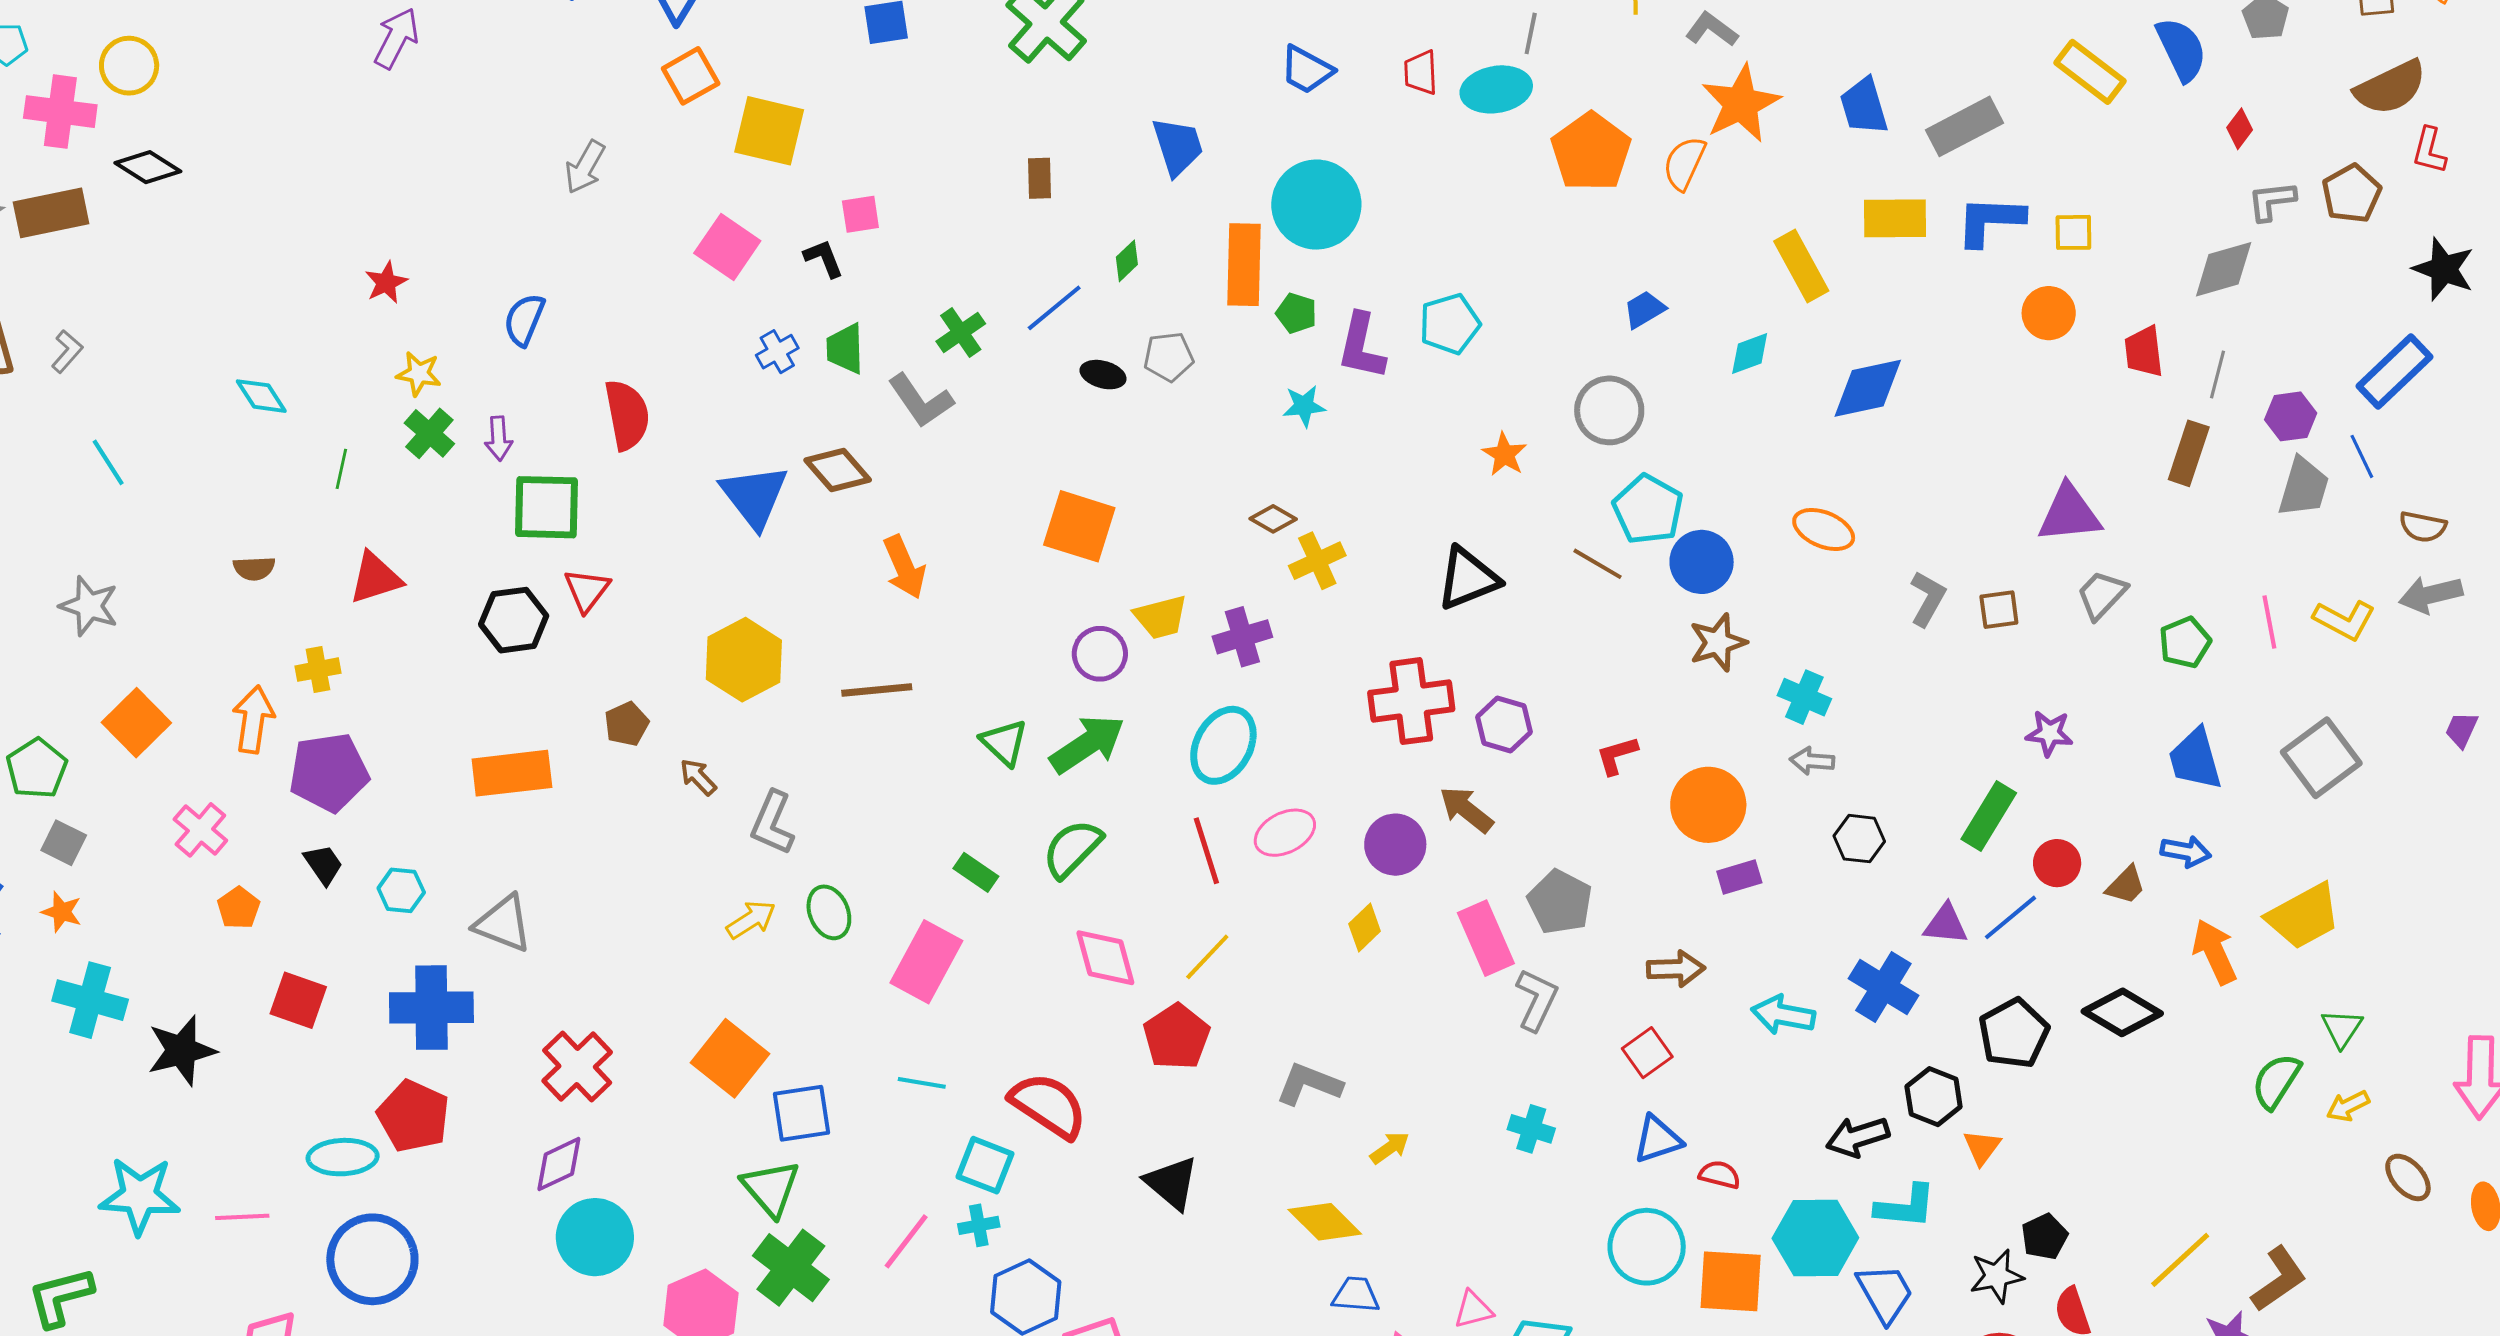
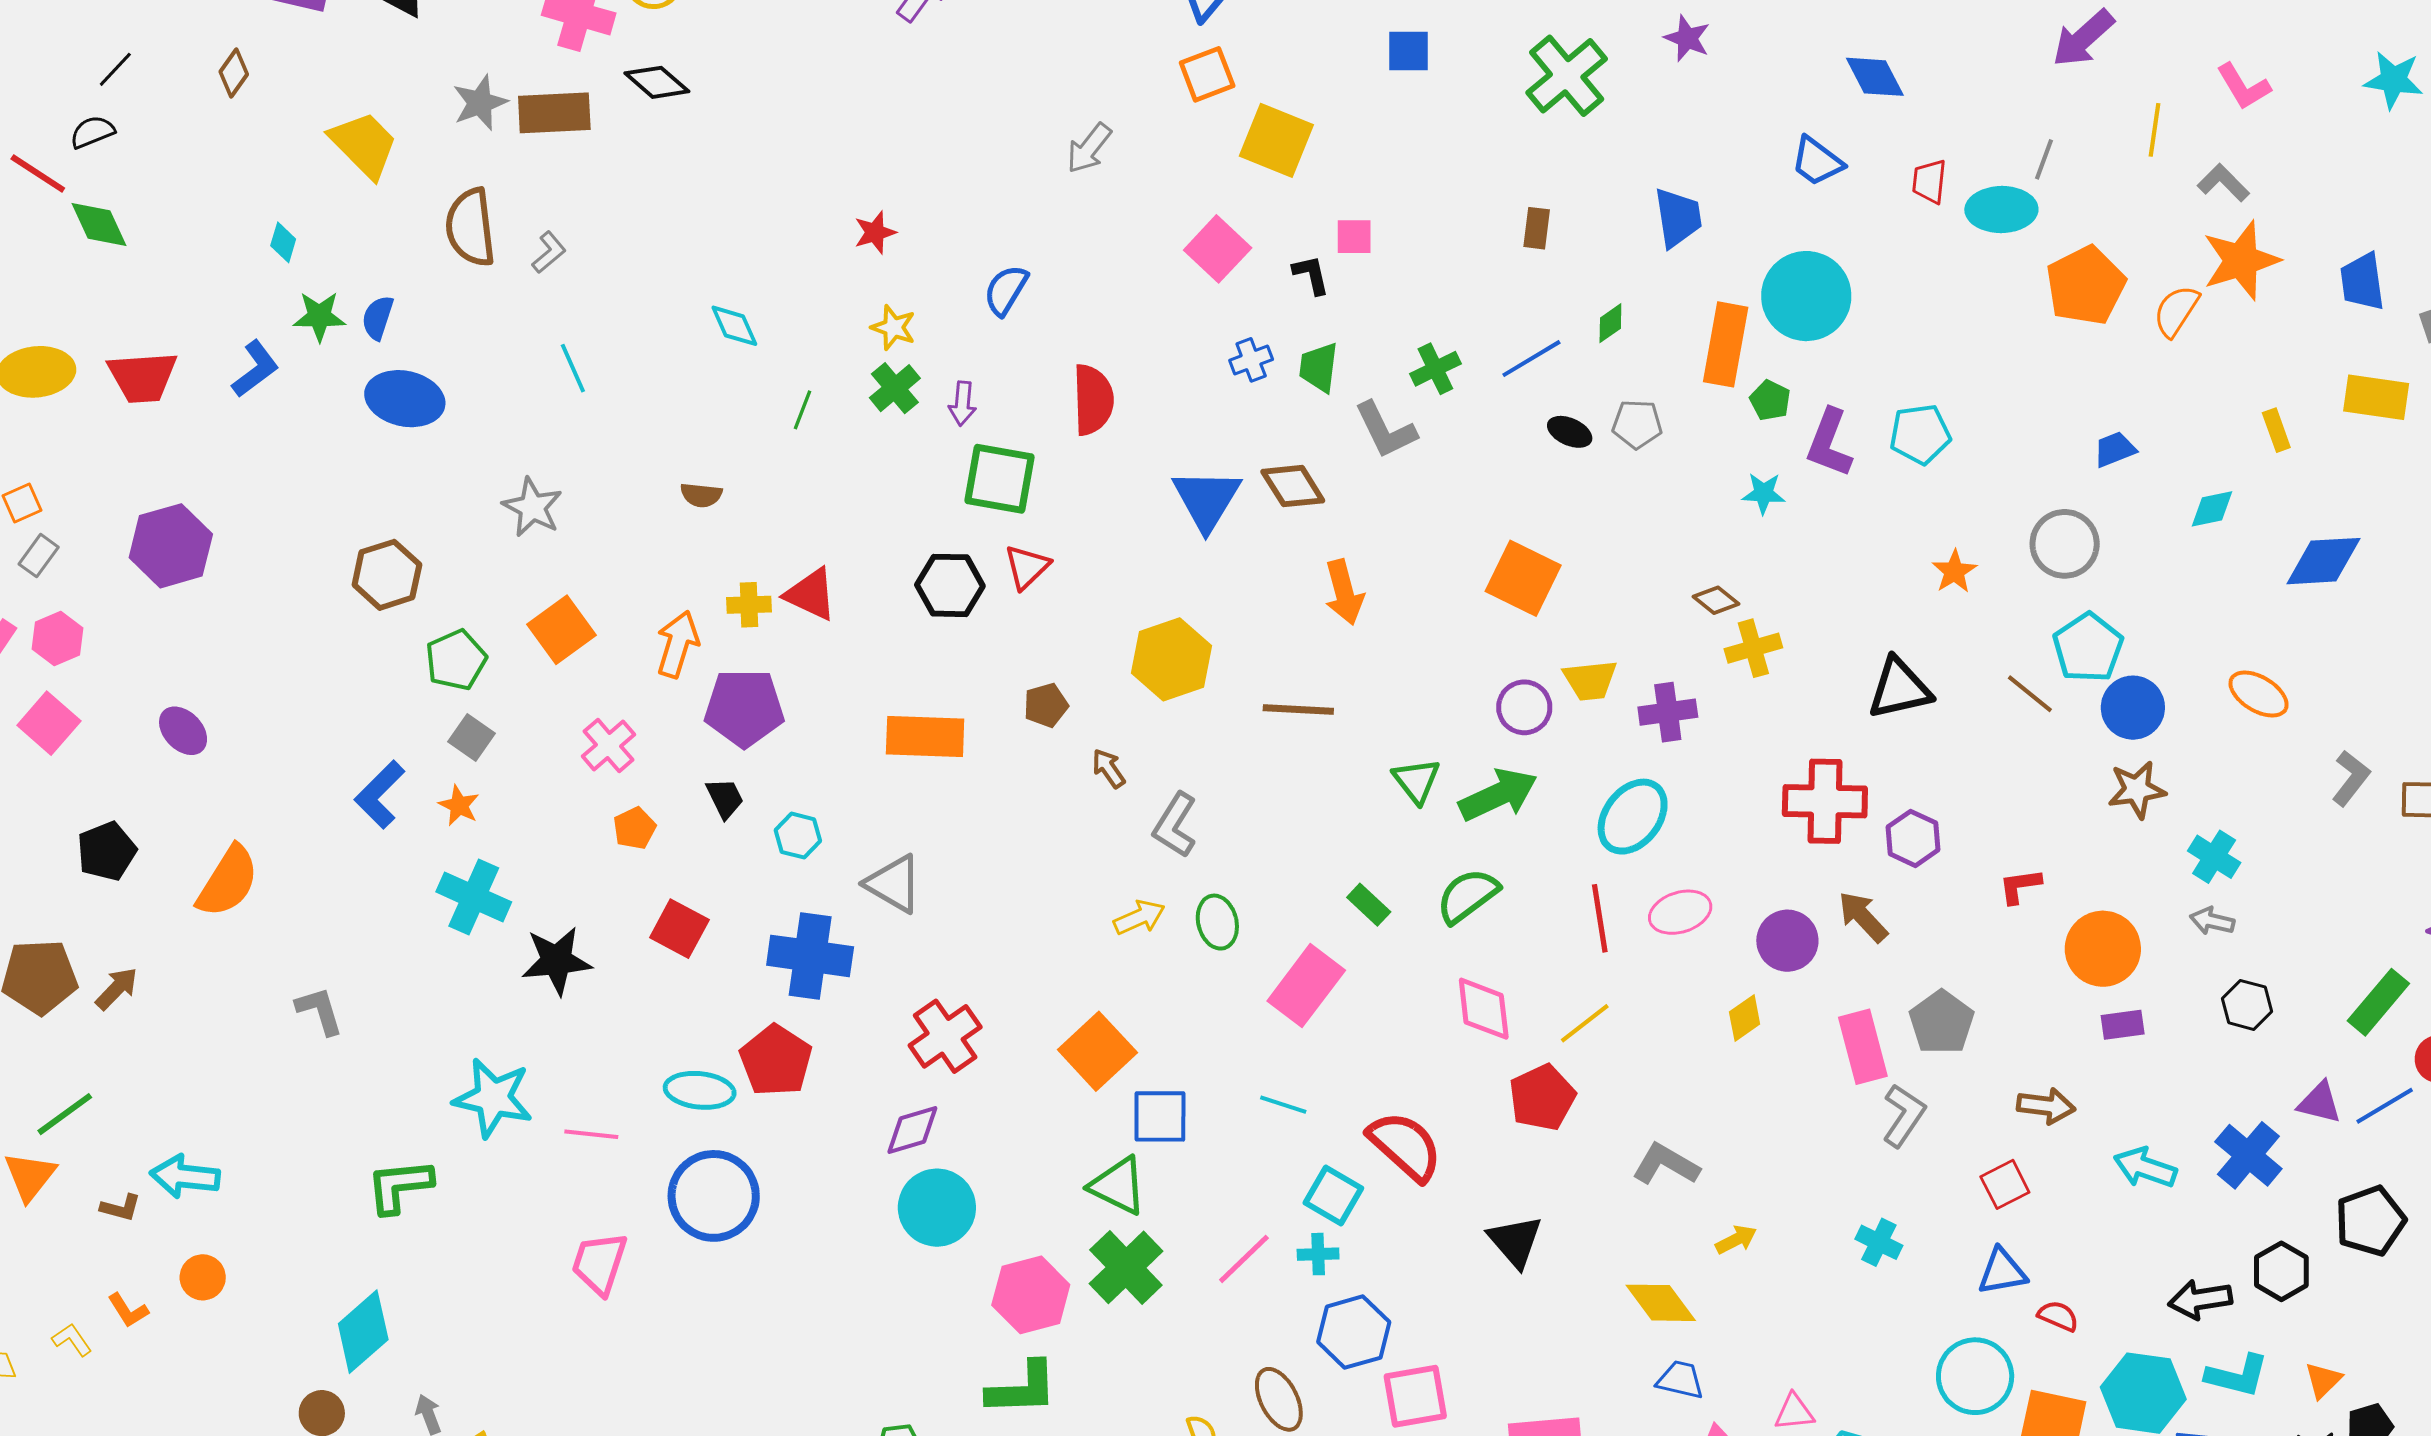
yellow rectangle: (1801, 266) -> (2276, 430), size x0.6
red triangle: (375, 578) -> (811, 594), moved, turned 34
orange triangle: (1982, 1147) -> (2323, 1380), moved
green triangle: (771, 1188) -> (1118, 1186), turned -32

